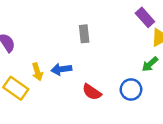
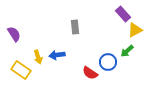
blue circle: (131, 89) -> (108, 62), moved
red semicircle: (92, 92) -> (90, 73), moved

